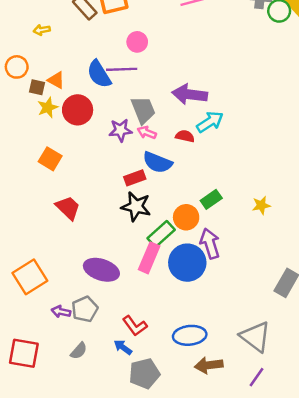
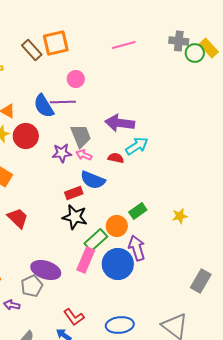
gray pentagon: (85, 309) -> (32, 286), moved

